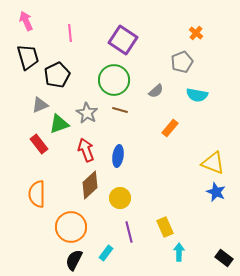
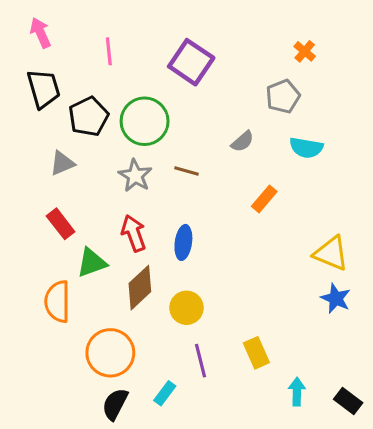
green circle: (114, 80) -> (145, 121), moved
green triangle: (59, 124) -> (92, 263), moved
cyan arrow: (179, 252) -> (297, 392), moved

